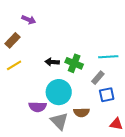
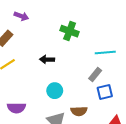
green cross: (74, 63) -> (70, 31), moved
cyan circle: (59, 92) -> (55, 91), size x0.6
purple semicircle: (38, 107) -> (16, 108), moved

